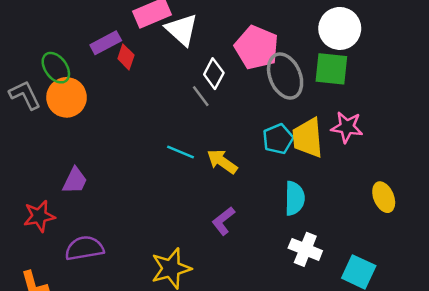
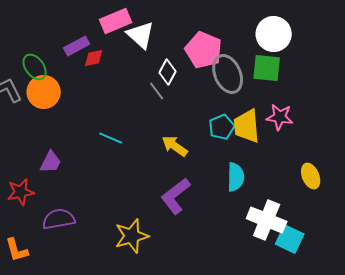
red diamond: (126, 57) -> (94, 58), turned 60
cyan line: (181, 152) -> (111, 138), moved
purple L-shape: (223, 221) -> (176, 196), size x1.5
white cross: (305, 249) -> (267, 220), moved, size x1.4

